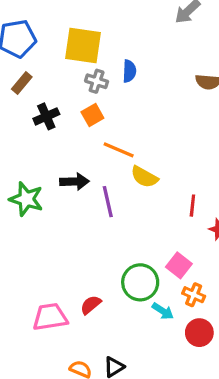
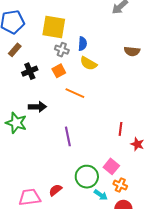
yellow semicircle: (144, 177) -> (88, 63), moved
black arrow: (75, 182) -> (37, 107), moved
purple line: (108, 202) -> (68, 136), moved

